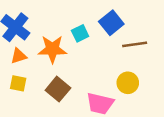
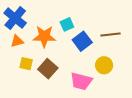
blue square: (111, 23) -> (82, 41), moved
yellow square: (18, 83) -> (26, 64), moved

